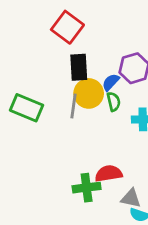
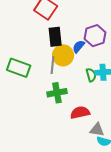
green semicircle: (114, 102) -> (91, 75), moved
green cross: (87, 188) -> (57, 93), moved

